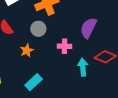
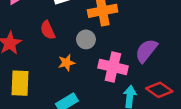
pink cross: (64, 46) -> (113, 67), size x1.6

